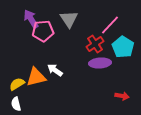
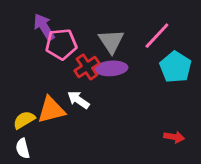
gray triangle: (69, 19) -> (111, 41), moved
red cross: (95, 44) -> (87, 67), moved
purple ellipse: (100, 63) -> (111, 68), moved

